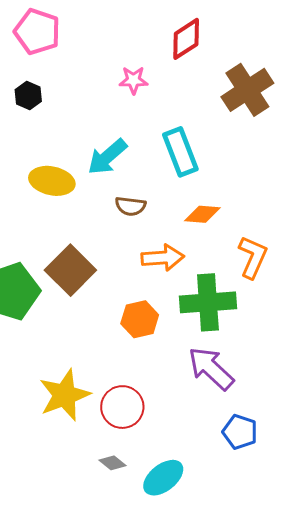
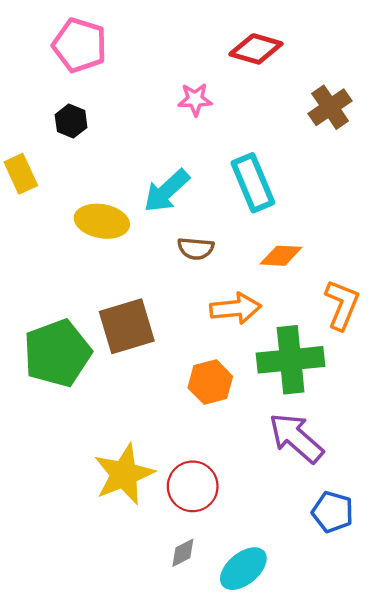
red diamond: (186, 39) -> (256, 49), turned 51
brown cross: (247, 90) -> (330, 107), size x0.7
brown square: (70, 270) -> (127, 326), turned 30
gray diamond: (112, 463) -> (183, 553), turned -64

